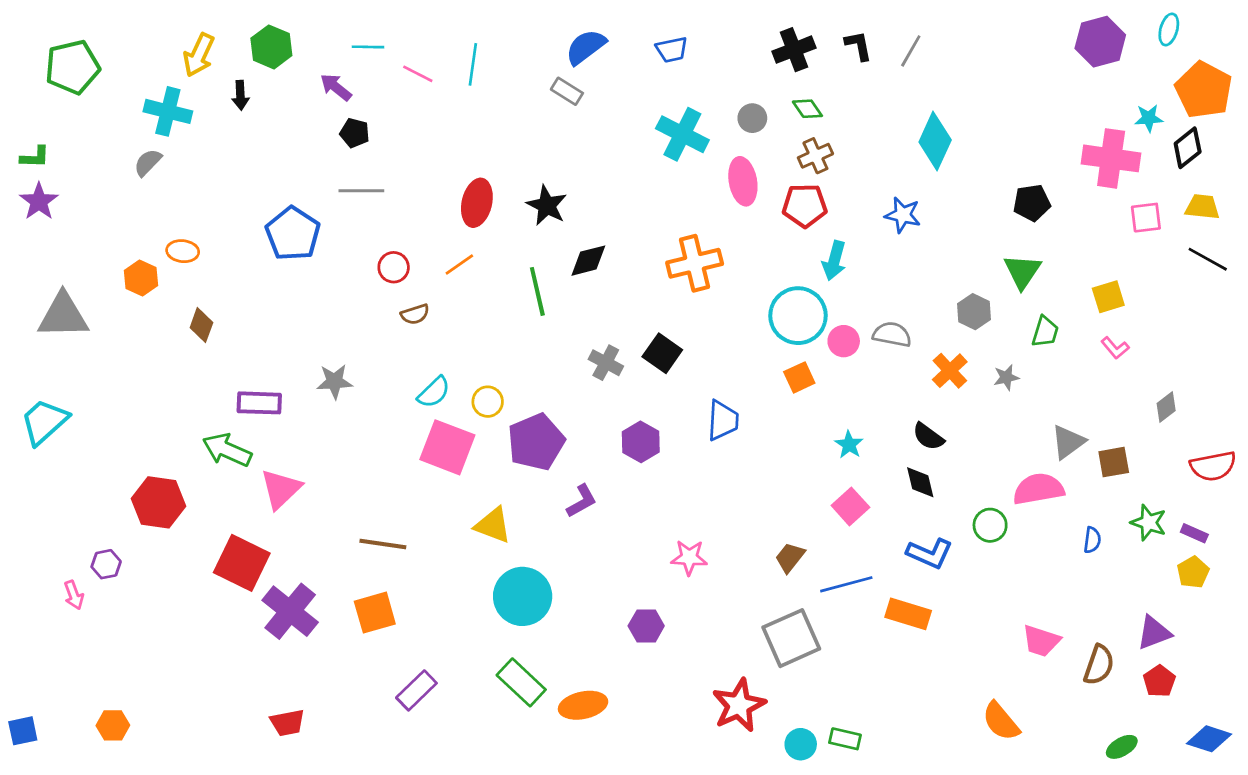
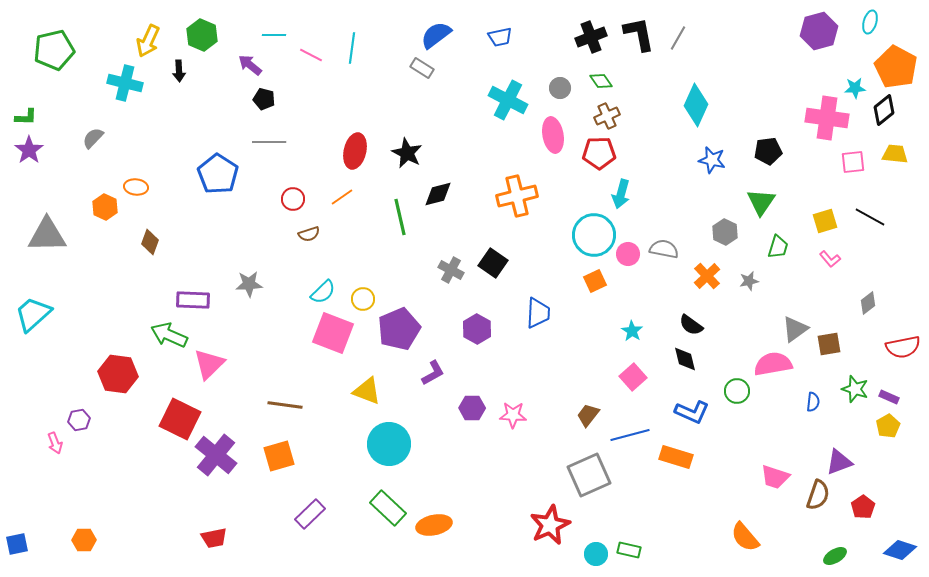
black L-shape: (858, 46) -> (639, 34), size x1.5
gray semicircle: (148, 162) -> (93, 138), moved
blue star: (903, 215) -> (712, 160), moved
black line: (1208, 259) -> (870, 217), moved
purple hexagon: (646, 626) -> (472, 408), moved
purple triangle: (1154, 633) -> (839, 462), moved

